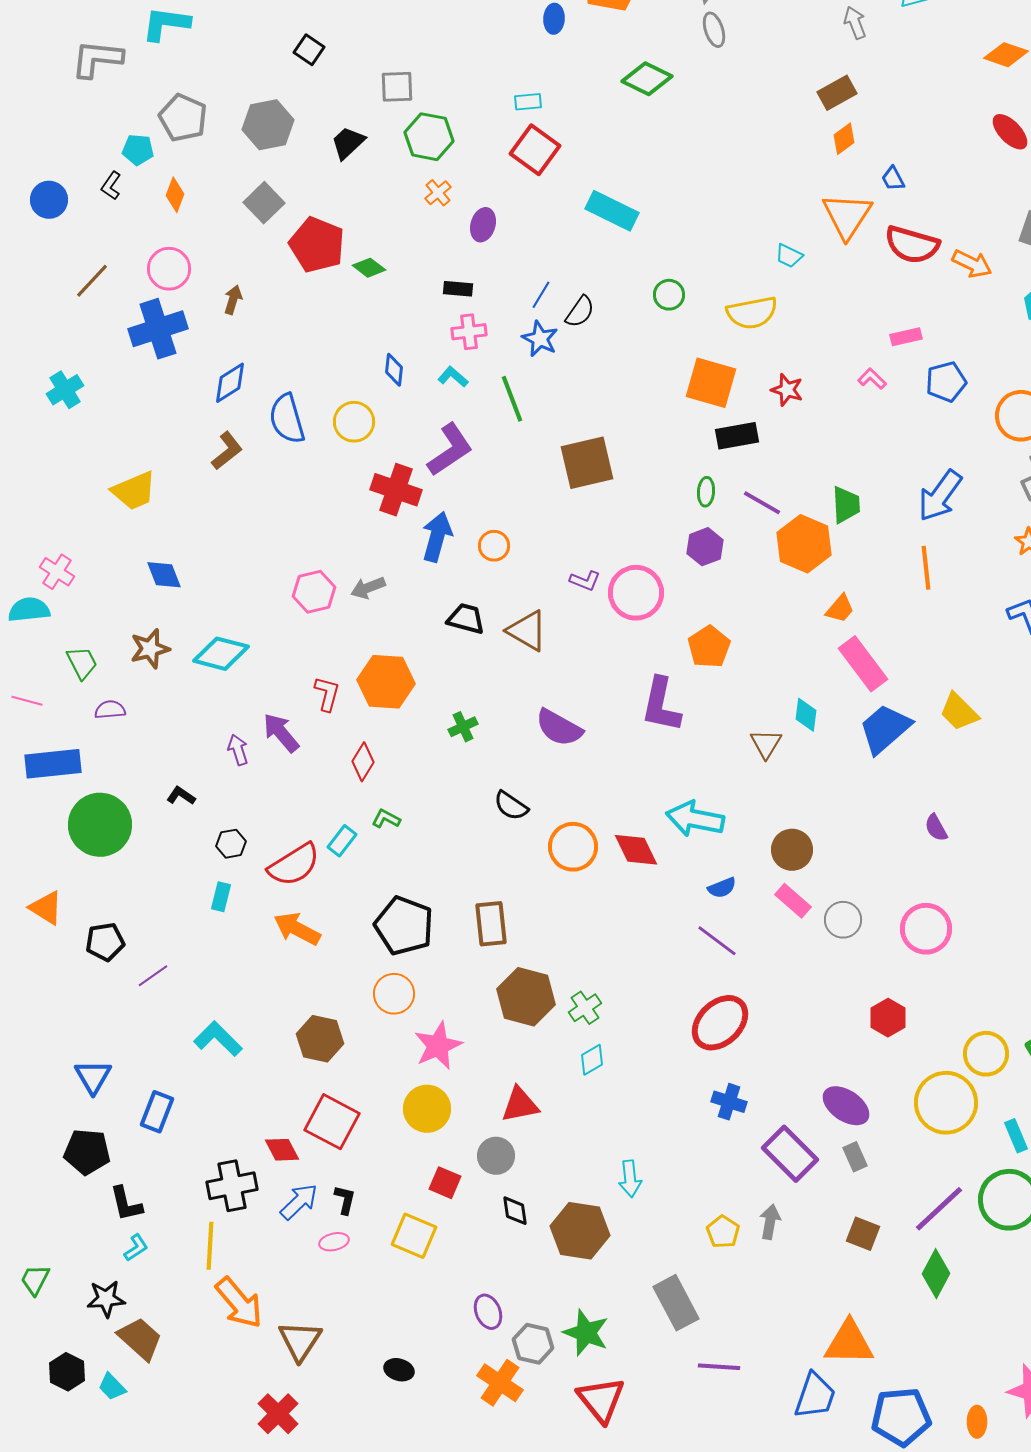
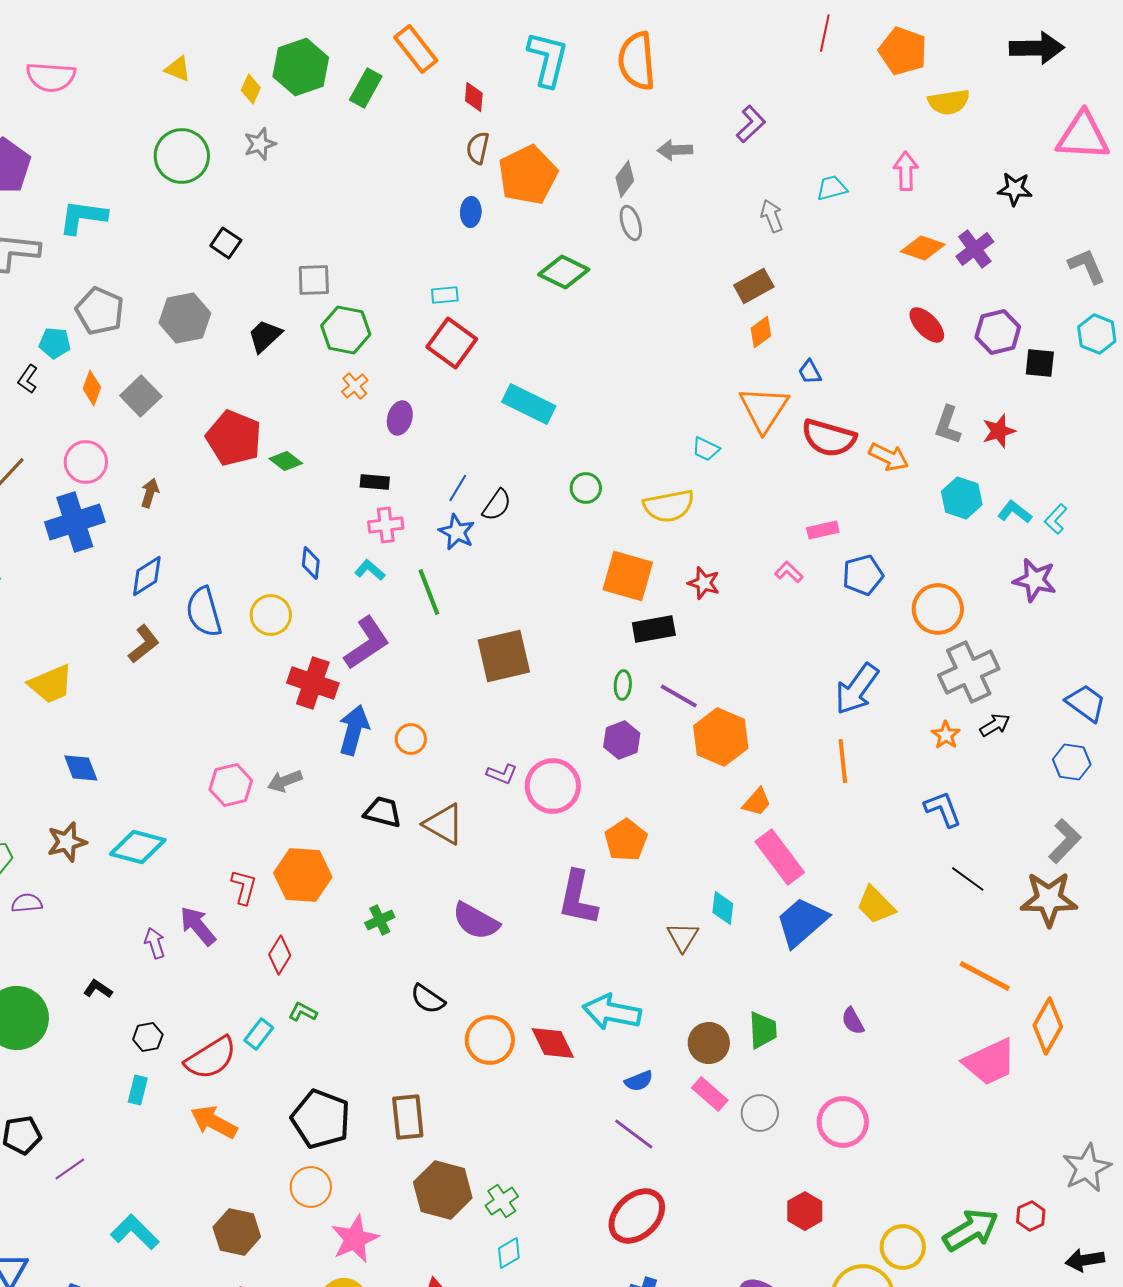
gray square: (264, 203) -> (141, 396), moved
green trapezoid: (846, 505) -> (763, 1030), moved

